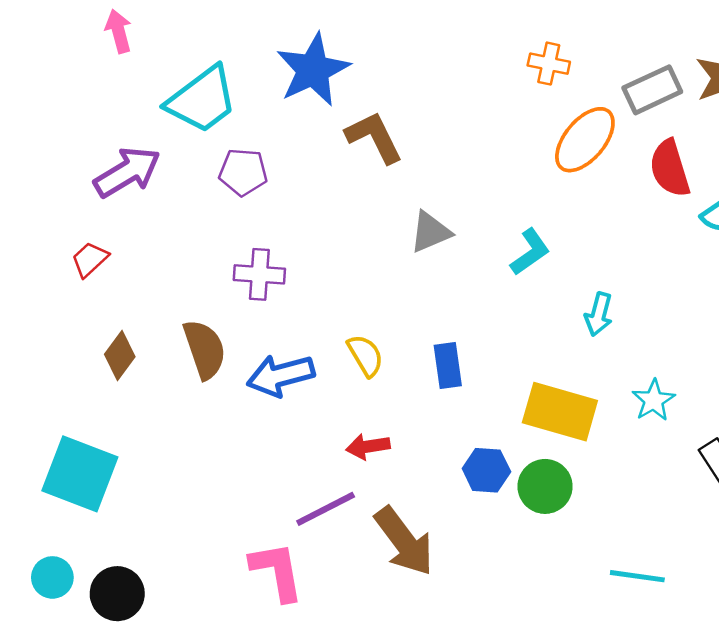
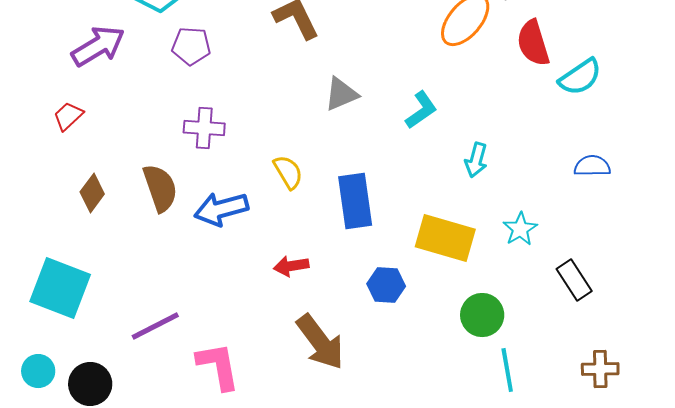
yellow semicircle: (365, 355) -> (288, 172), moved
blue rectangle: (448, 365) -> (355, 201), size x1.5
green circle: (545, 486) -> (482, 315), moved
purple line: (326, 509) -> (155, 326), moved
cyan line: (637, 576) -> (507, 370), turned 72

